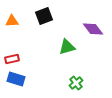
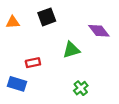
red rectangle: (12, 59) -> (33, 63), moved

